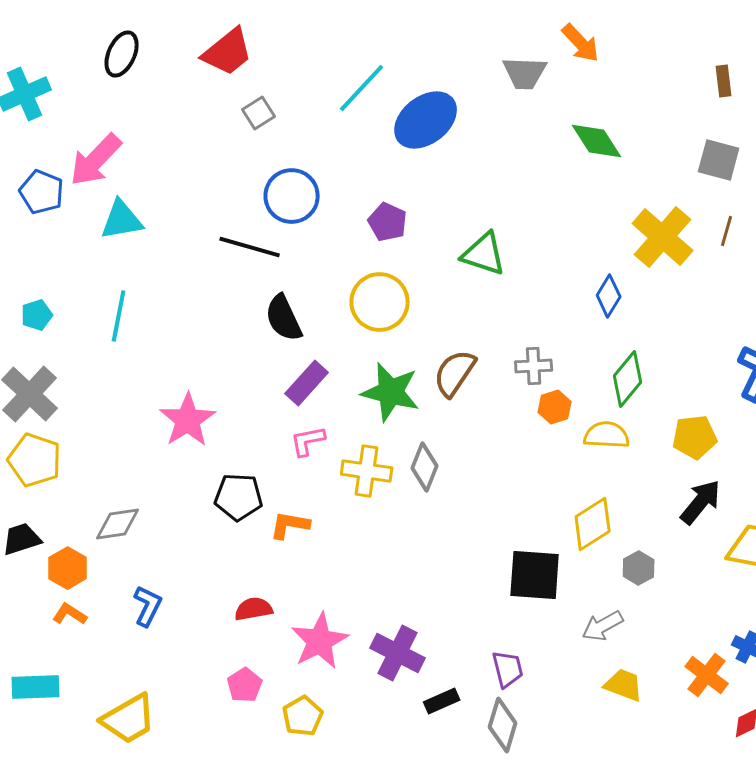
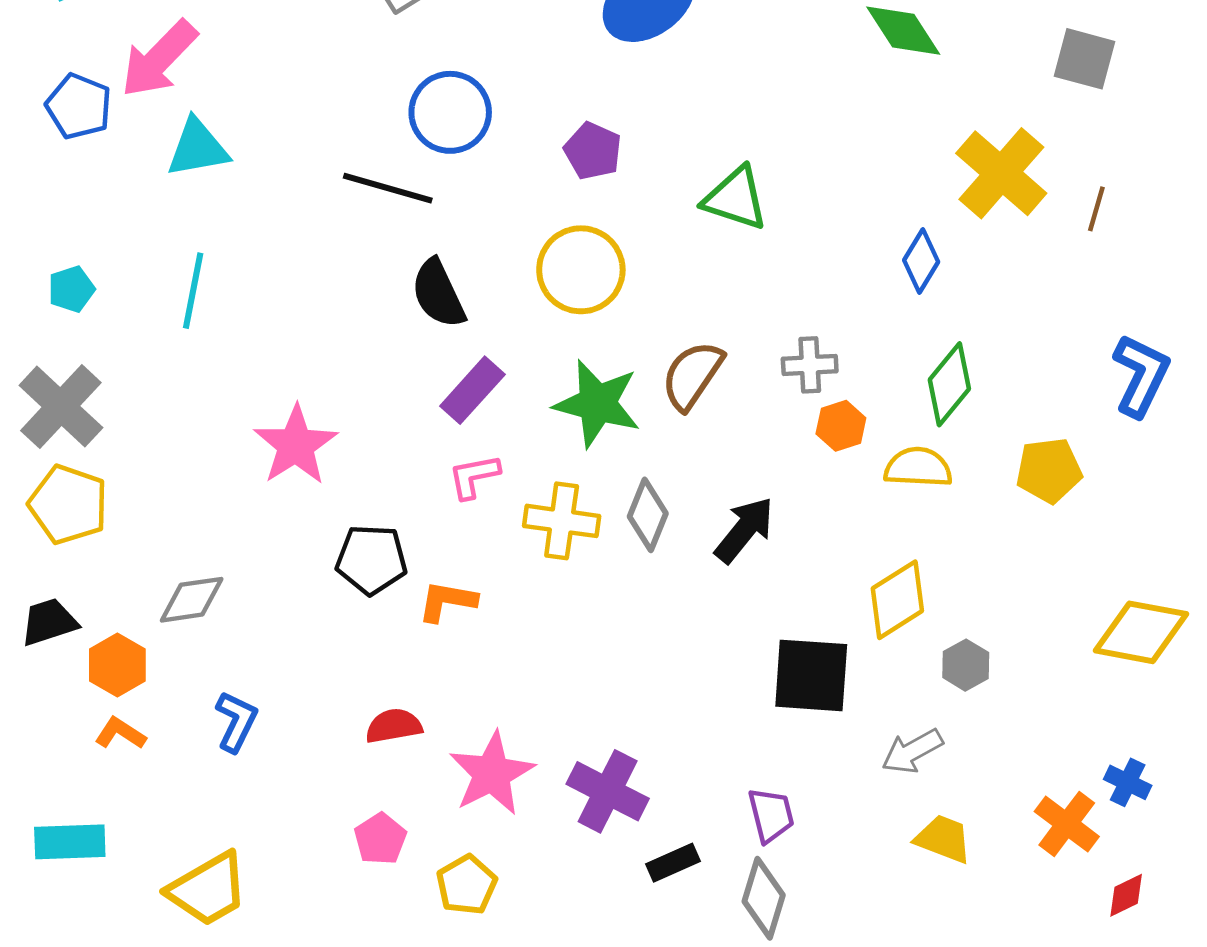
brown line: (727, 231) -> (1096, 209), moved
black arrow: (701, 502) -> (744, 530), moved

